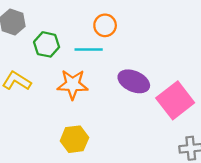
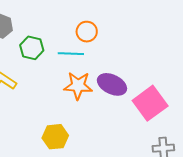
orange star: (73, 84) -> (78, 86), moved

